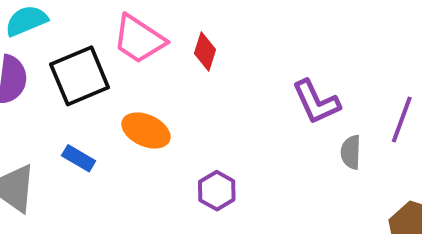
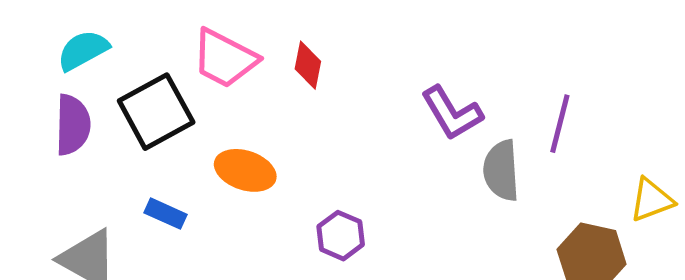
gray semicircle: (351, 152) -> (501, 171), size x1.4

